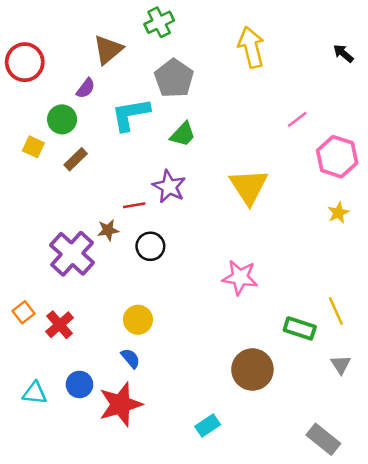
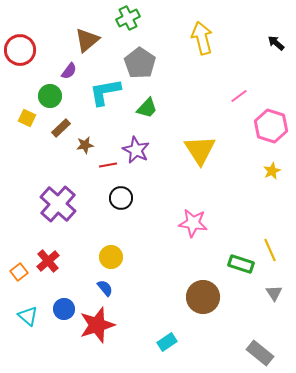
brown star: (108, 230) -> (85, 145), moved
orange square: (23, 312) -> (19, 272), moved
cyan triangle: (35, 393) -> (28, 316), turned 35

